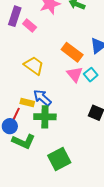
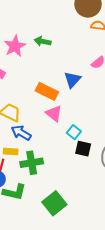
cyan square: (91, 75) -> (74, 132), moved
blue arrow: (42, 98) -> (21, 133), moved

